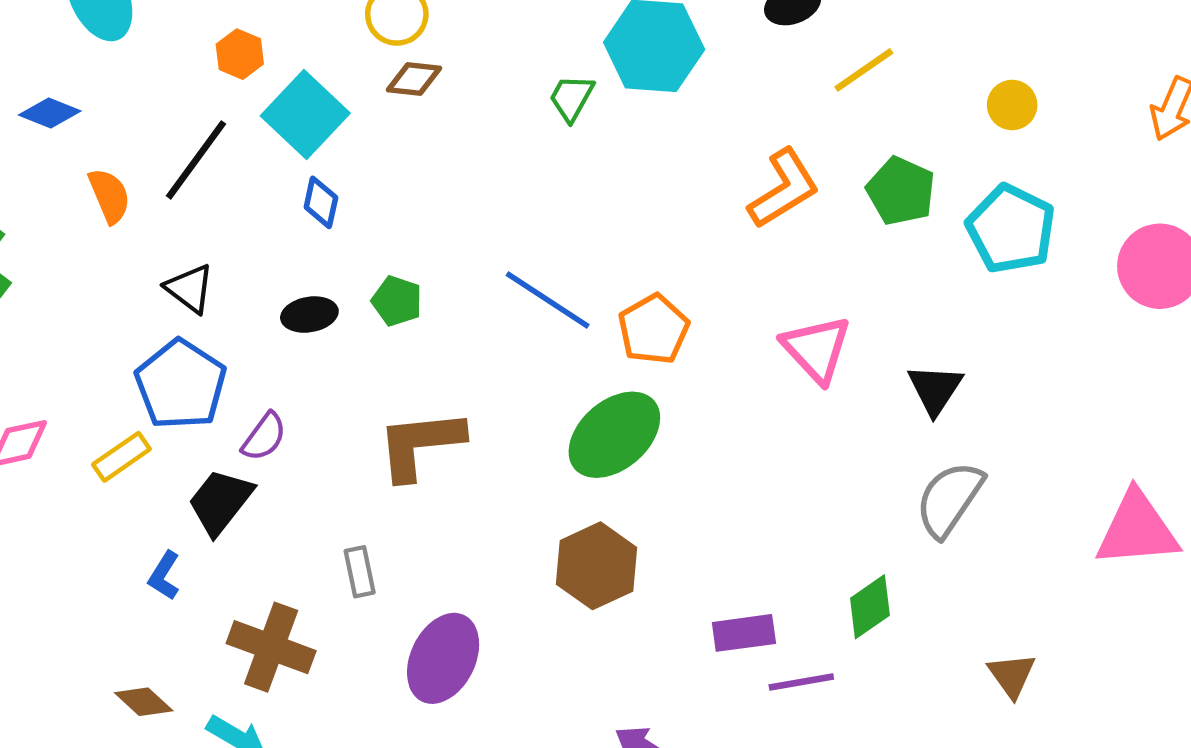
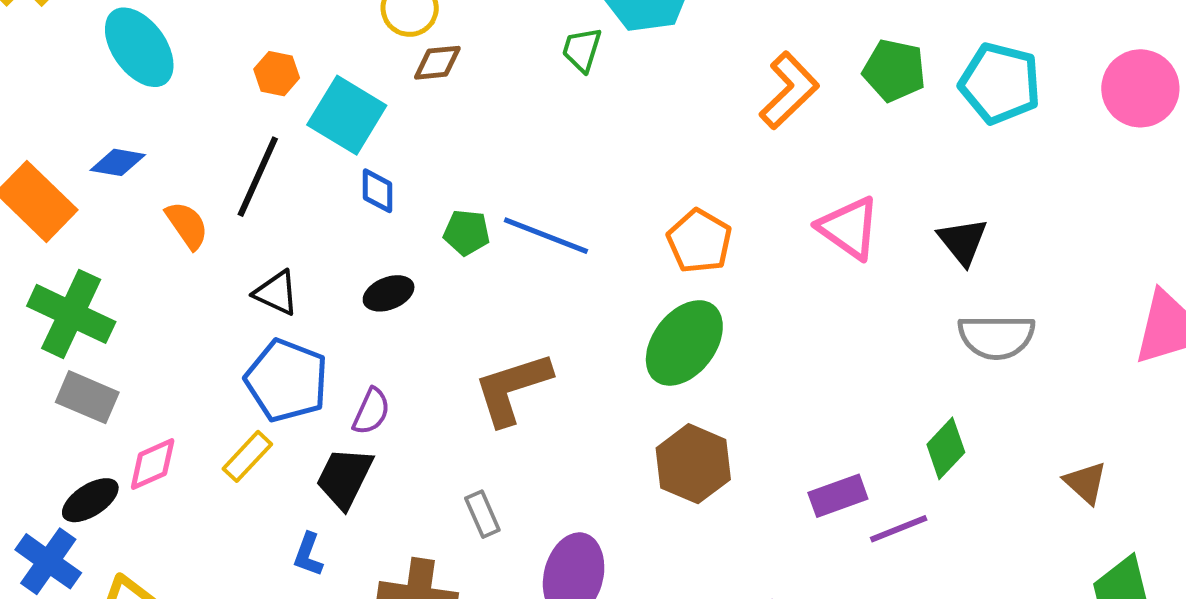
blue line: (548, 300) -> (546, 236), moved
green pentagon: (397, 301) -> (467, 232), moved
gray semicircle: (949, 499) -> (996, 337), turned -112

